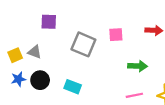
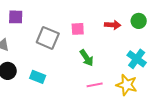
green arrow: (138, 66) -> (87, 58), moved, turned 54

